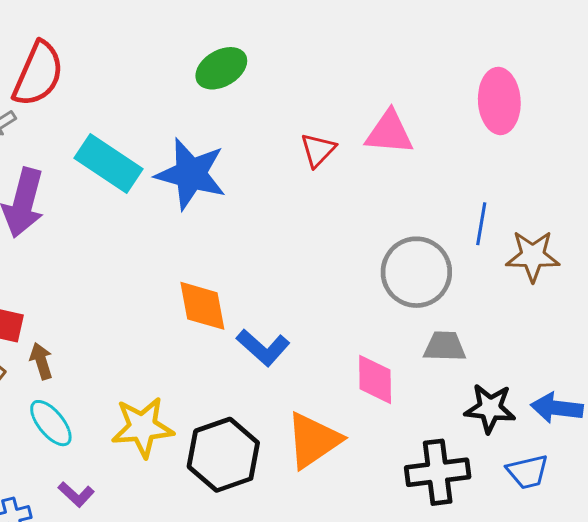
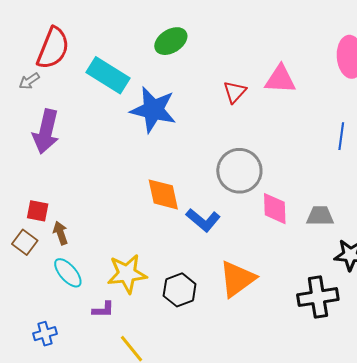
cyan rectangle: (109, 164) -> (108, 75), moved
gray circle: (416, 272) -> (239, 171), moved
pink diamond: (375, 379) -> (275, 209), moved
black hexagon: (223, 455) -> (180, 290), size x0.7
purple L-shape: (76, 494) -> (103, 310), moved, turned -40

